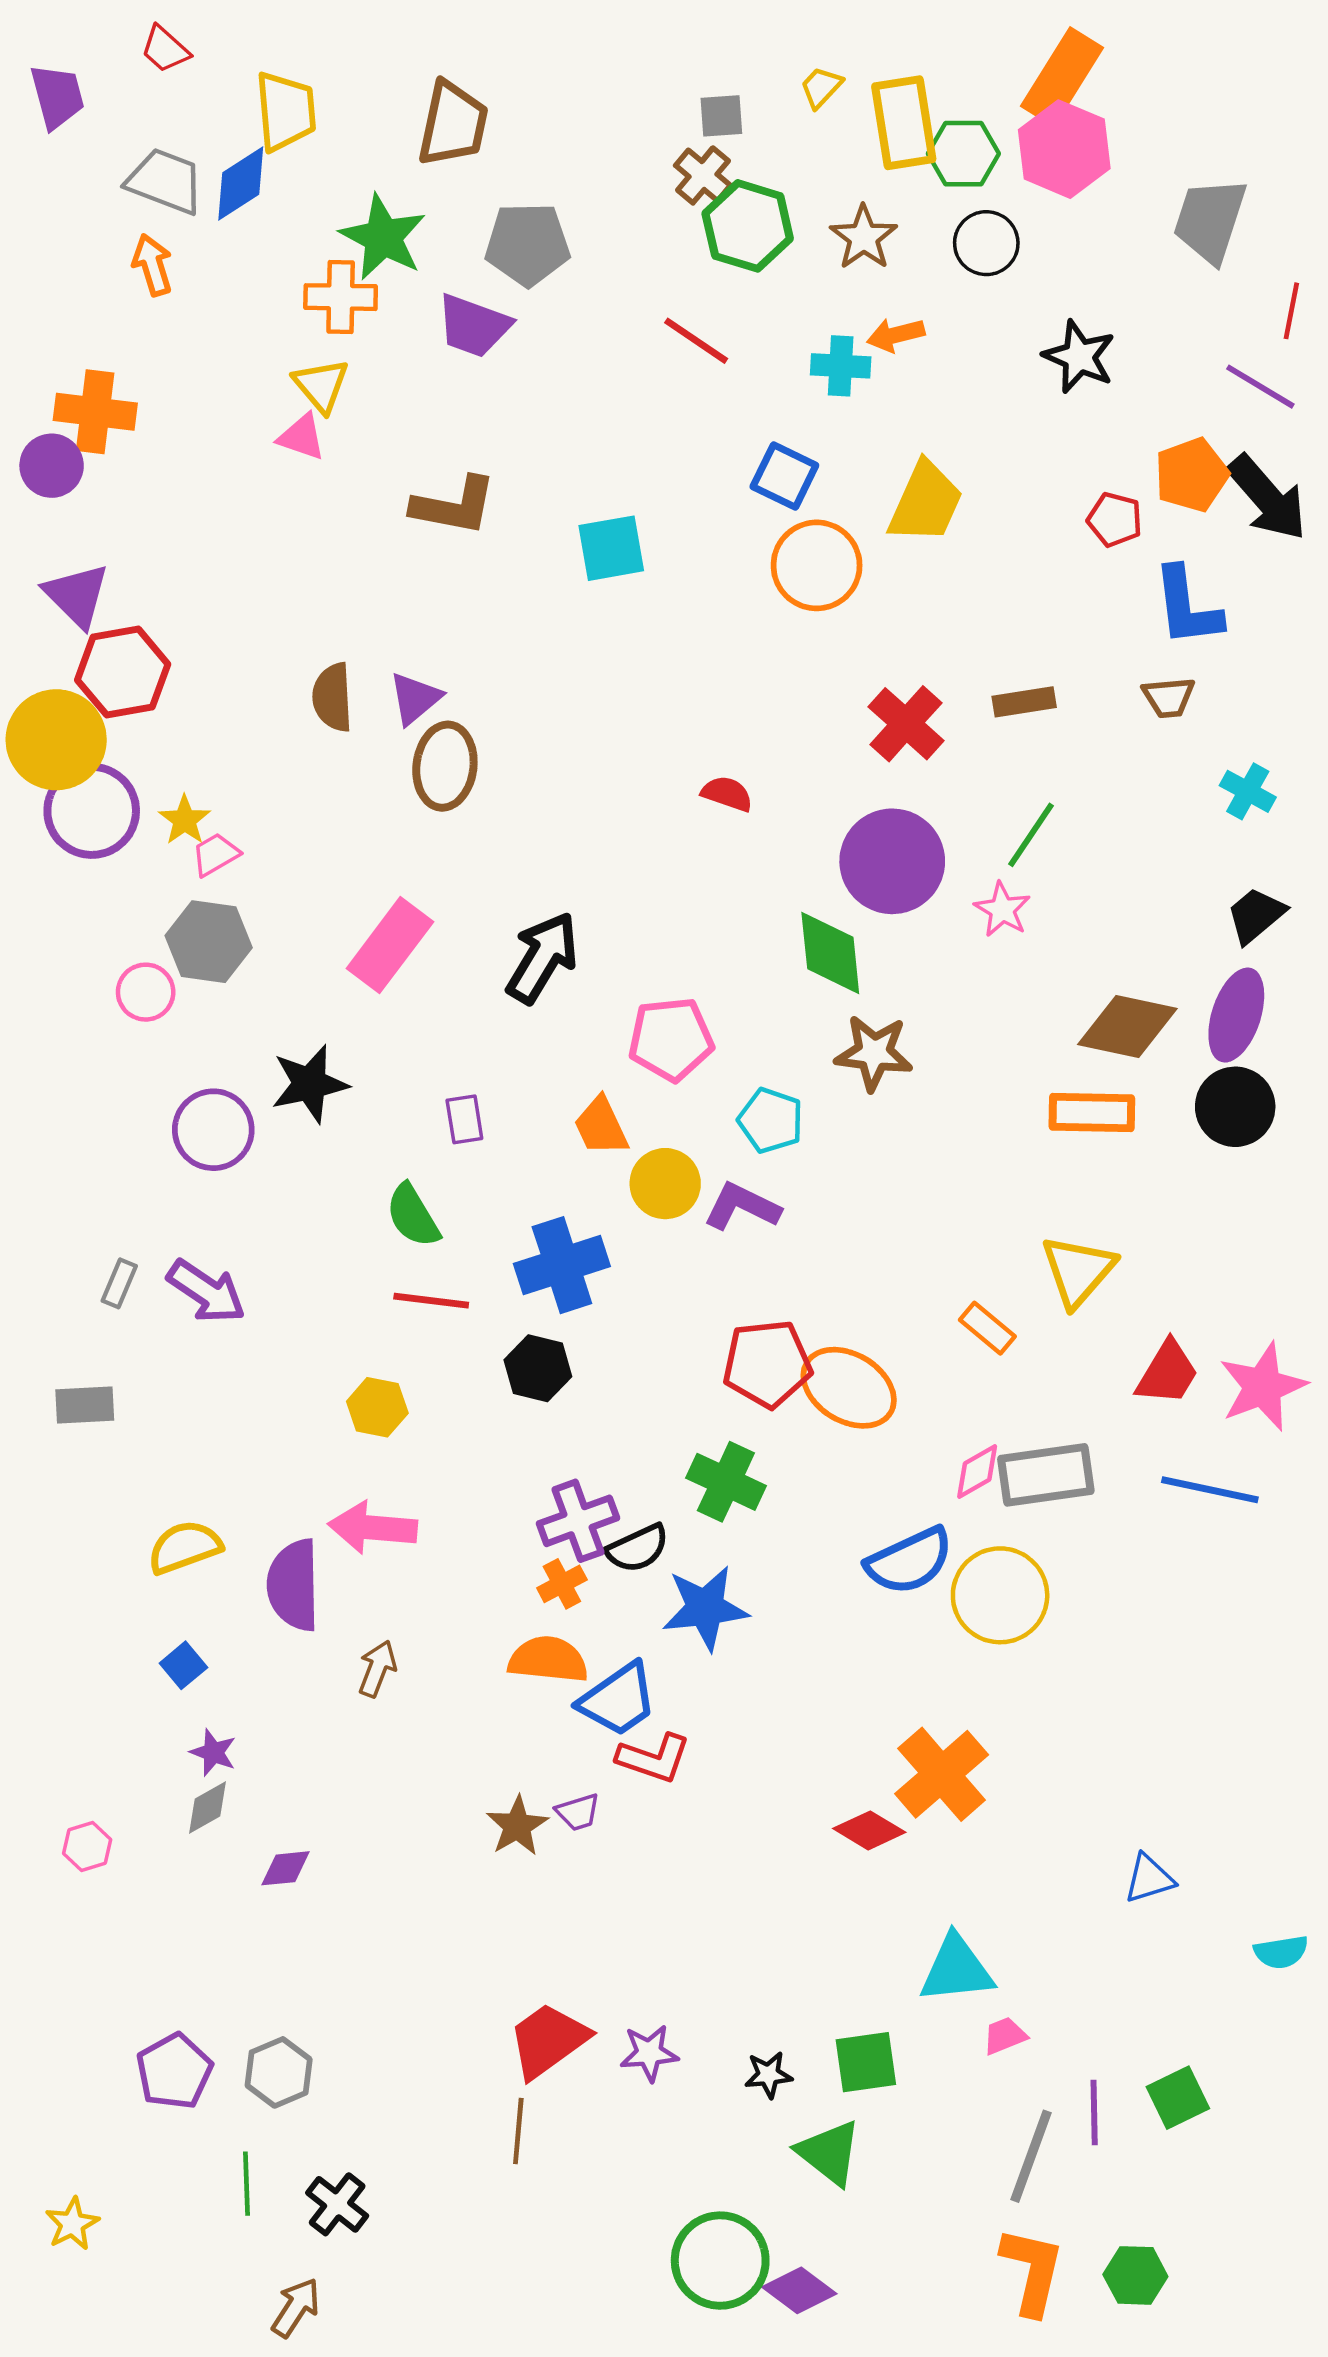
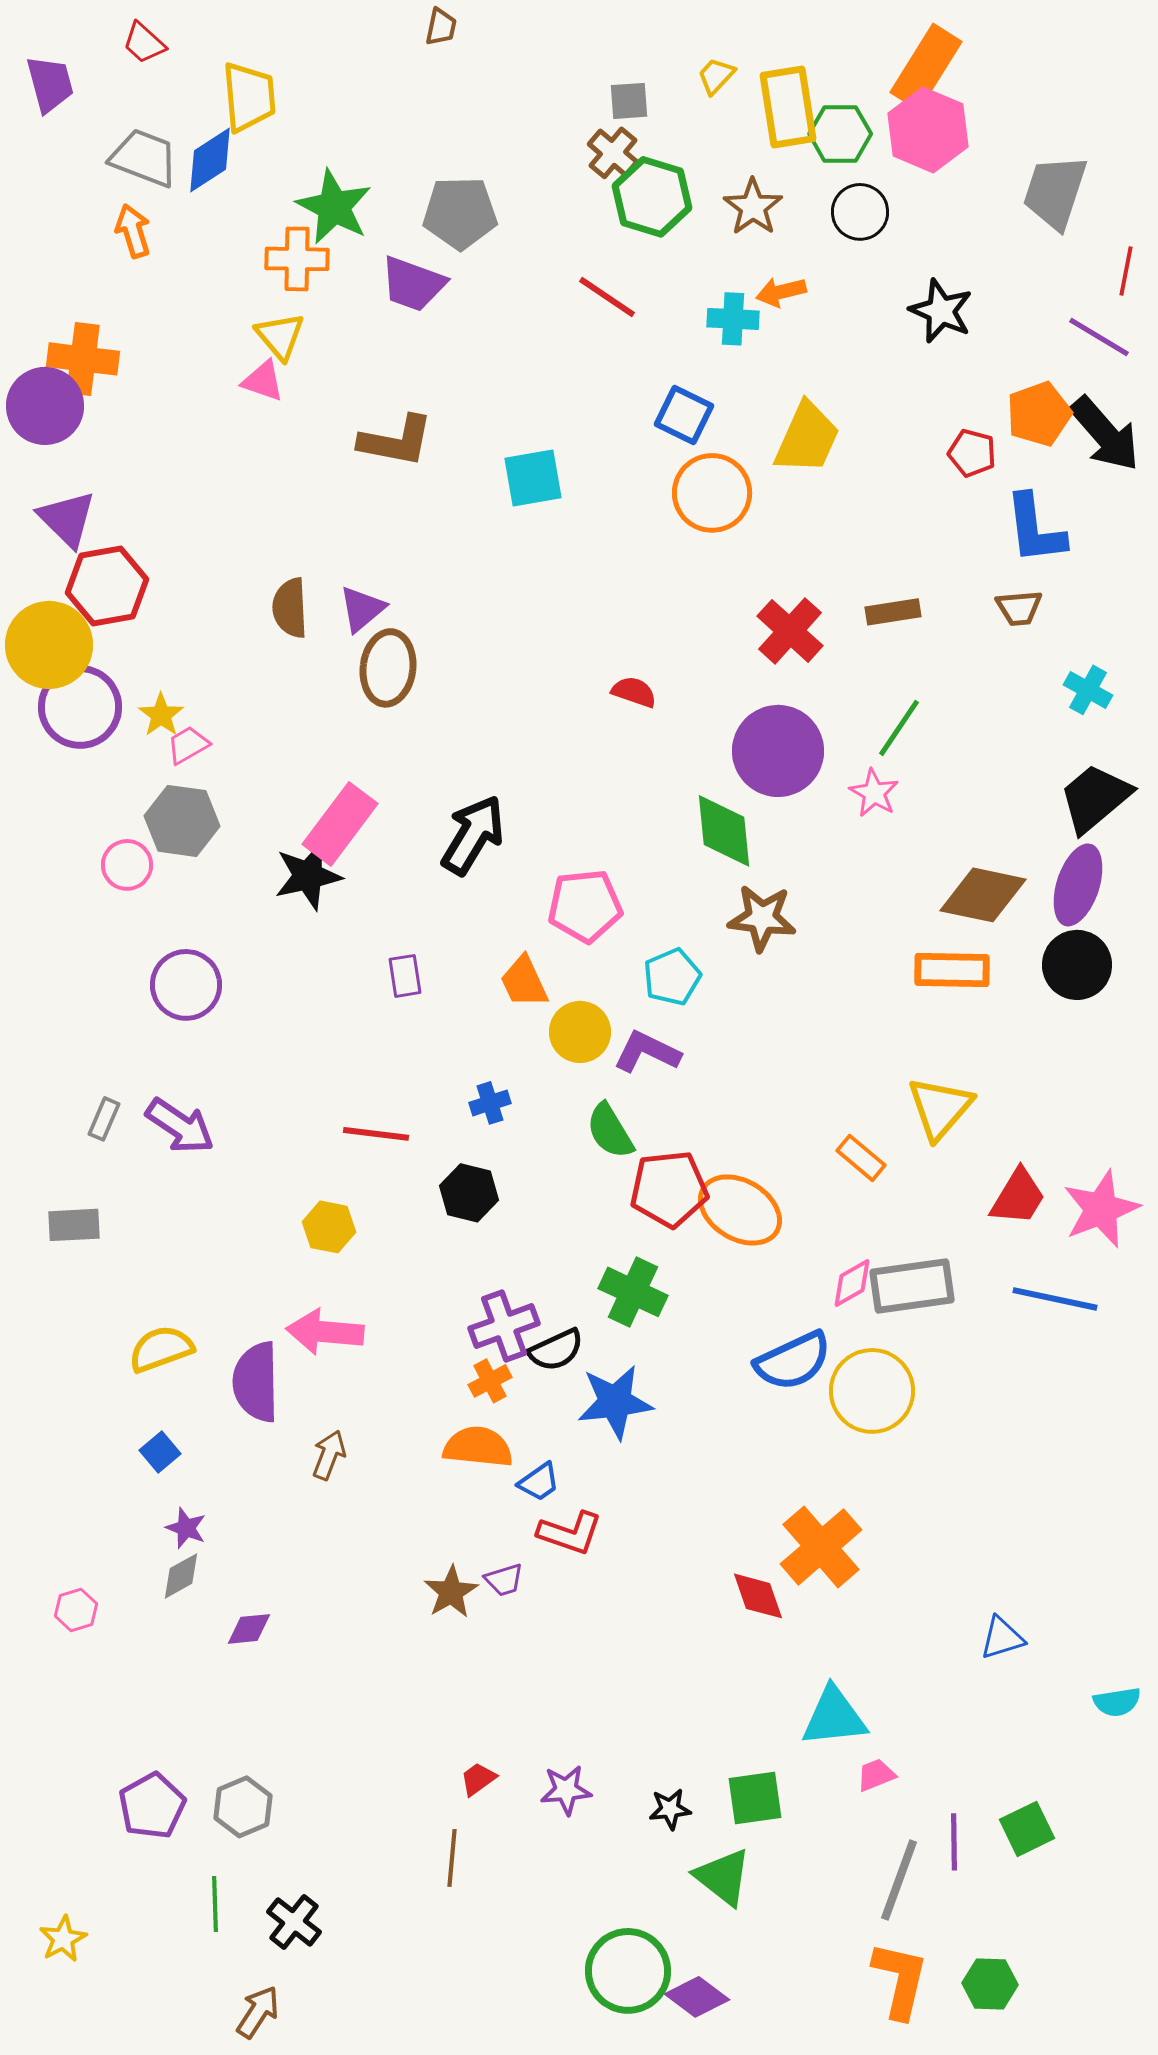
brown trapezoid: (453, 124) -> (441, 27), moved, size x0.5
purple circle: (52, 466) -> (45, 406), size x1.4
black trapezoid: (1256, 915) -> (1095, 798), size x1.4
black star: (310, 1084) -> (308, 876), moved
cyan pentagon: (771, 1121) -> (672, 977), turned 30
green semicircle: (413, 1216) -> (610, 1131), moved
blue cross: (562, 1265) -> (490, 1103), size x0.5
blue trapezoid: (618, 1700) -> (539, 1482), size x0.6
red diamond: (869, 1830) -> (758, 1596), turned 40
red trapezoid: (548, 2040) -> (478, 1779), size x0.5

